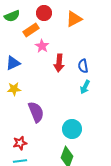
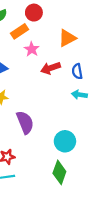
orange triangle: (74, 19) -> (67, 38), moved
red arrow: (59, 63) -> (51, 68), turned 66
cyan arrow: (85, 87) -> (79, 95), turned 72

